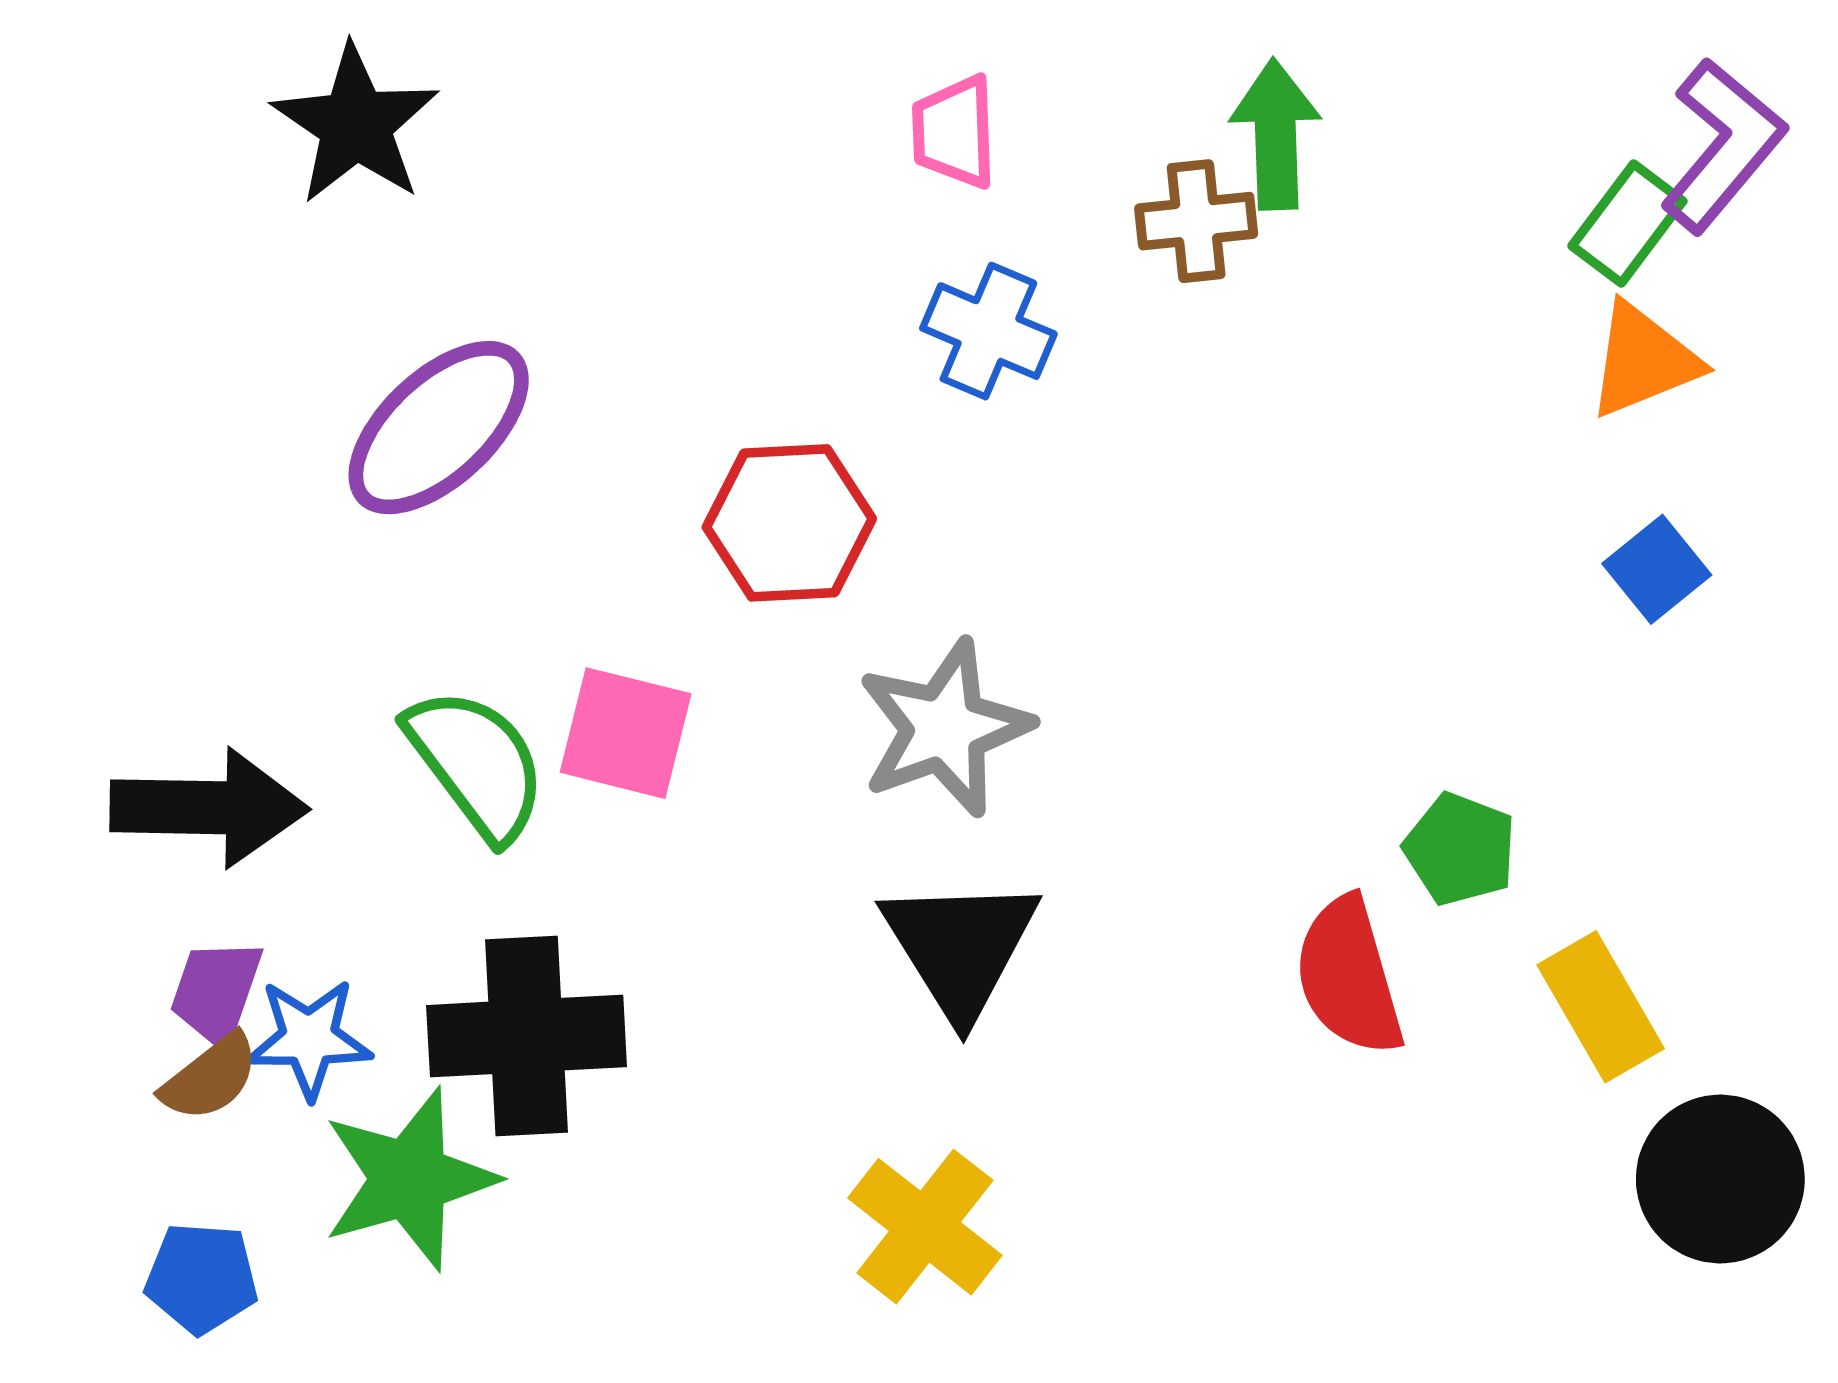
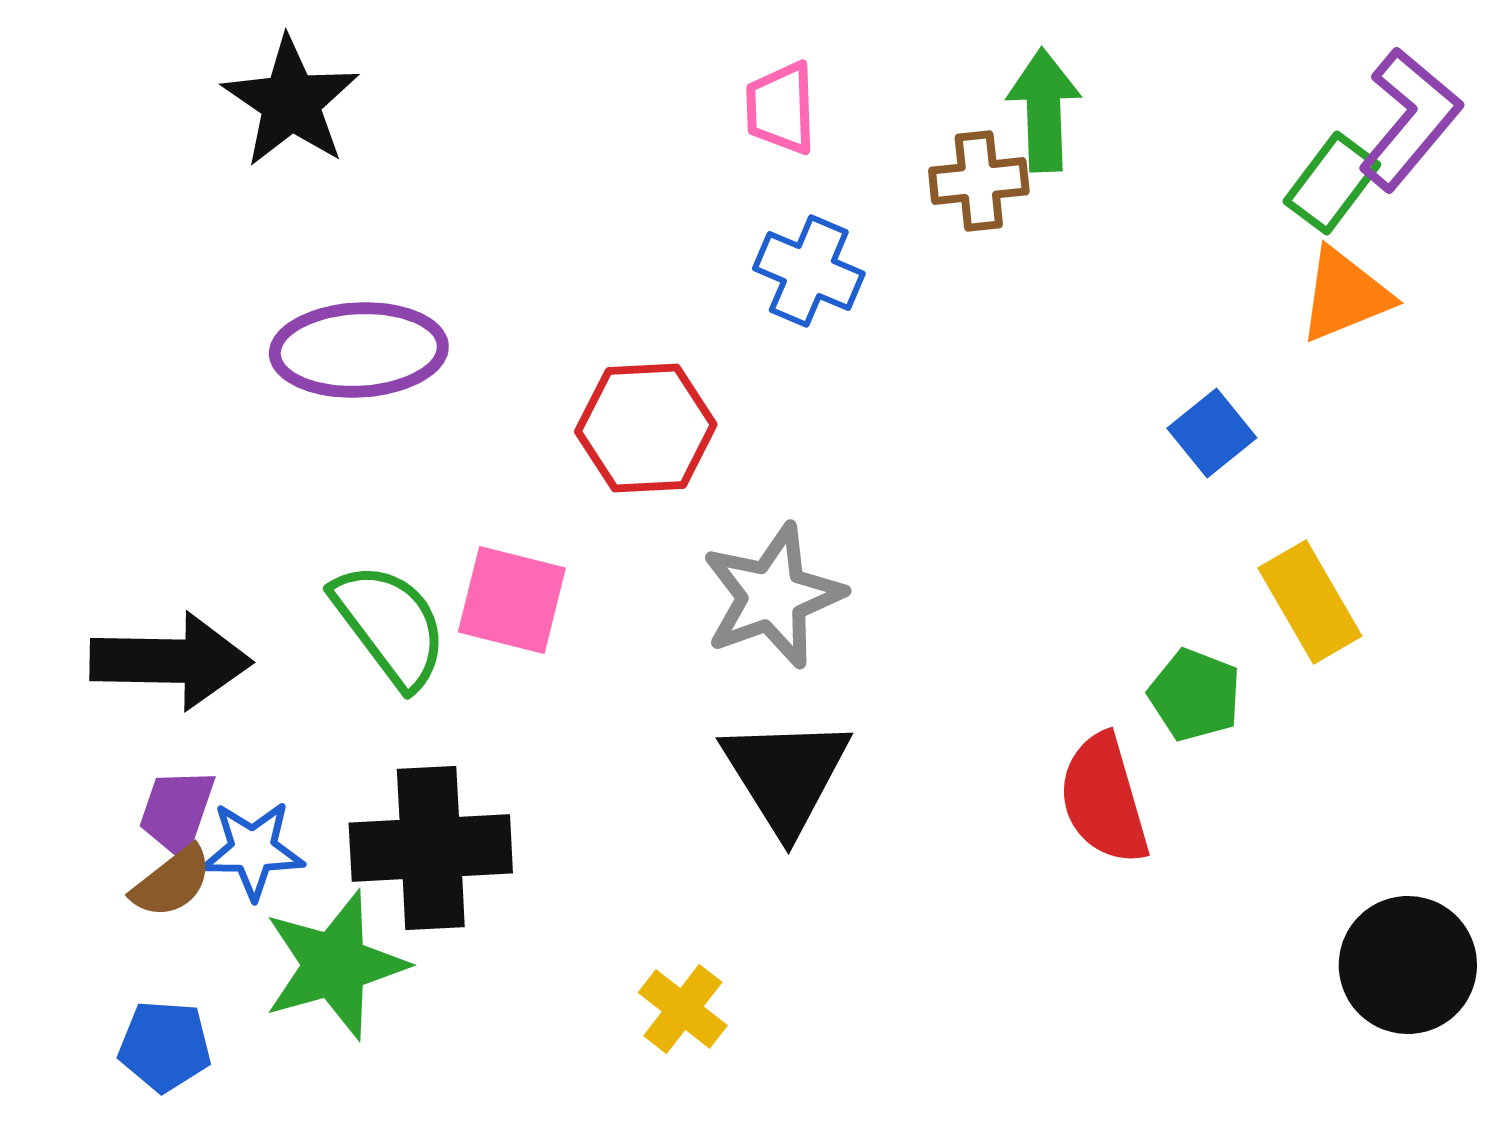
purple ellipse: (439, 428) -> (359, 350), turned 40
blue square: (1657, 569) -> (1212, 433), moved
yellow rectangle: (1601, 1007) -> (1310, 602), moved
yellow cross: (925, 1227) -> (683, 1009), moved, size x0.7

